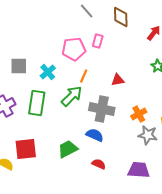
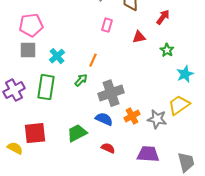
pink pentagon: (74, 49) -> (31, 25), moved
red triangle: (118, 80) -> (139, 37), moved
green arrow: (72, 96) -> (81, 80), size x0.6
gray cross: (102, 109) -> (111, 93), turned -30
orange cross: (139, 114) -> (132, 116), moved

